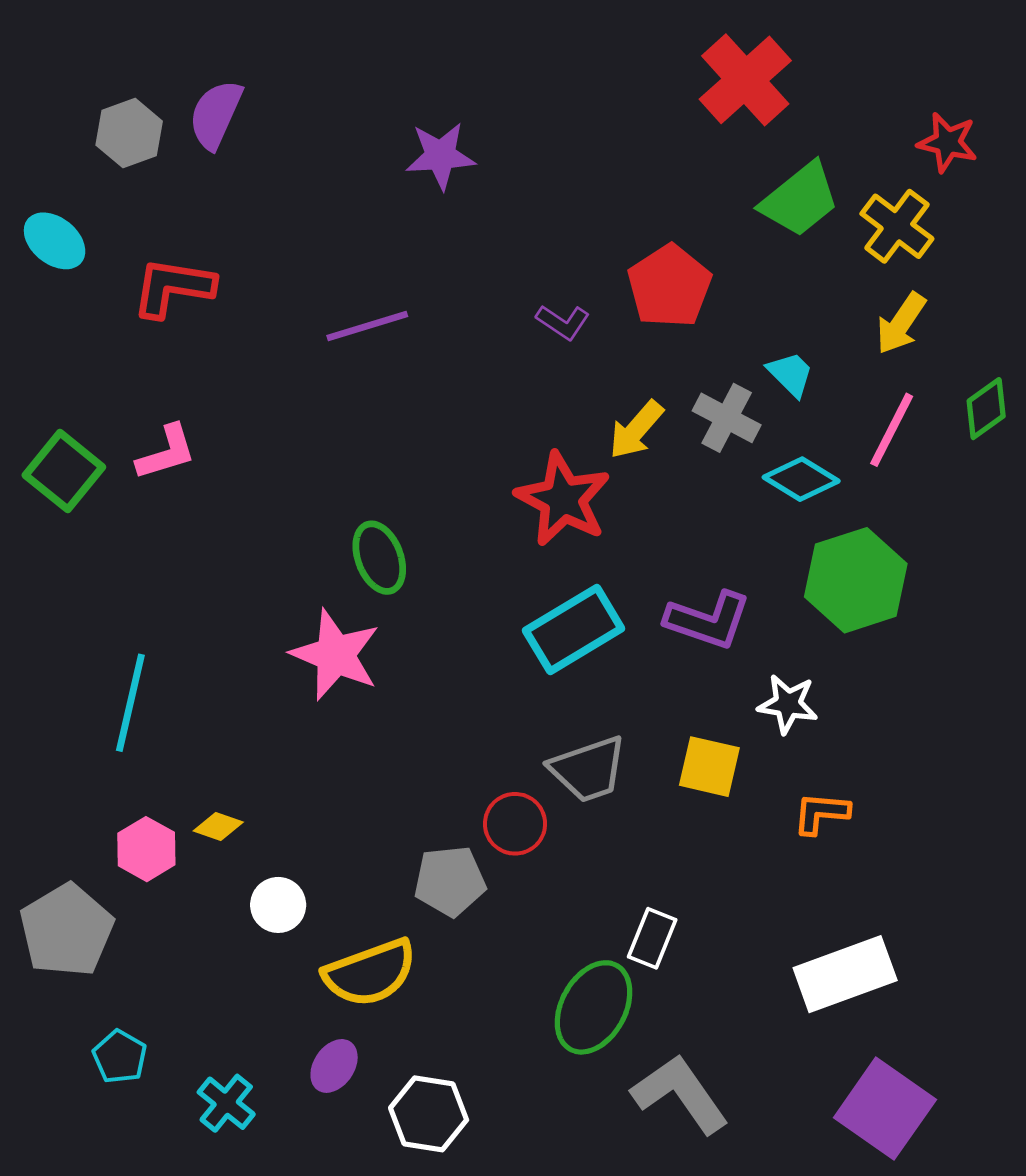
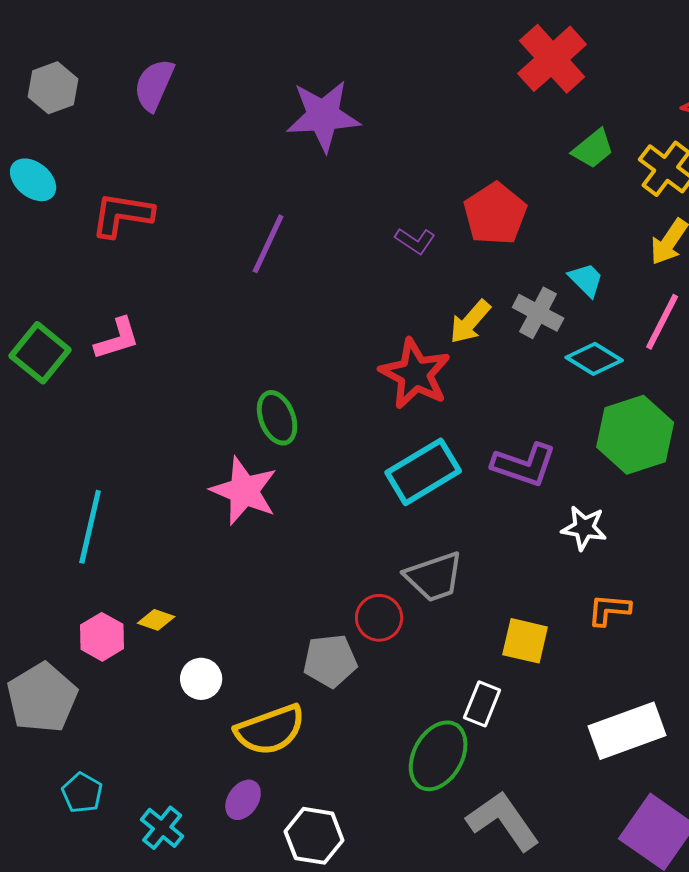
gray hexagon: (129, 133) -> (53, 88), moved
purple star: (440, 156) -> (323, 116), size x1.4
green trapezoid: (800, 200) -> (593, 149), size x0.7
purple line: (367, 326) -> (268, 244), turned -48
yellow square: (709, 767) -> (525, 641), moved

